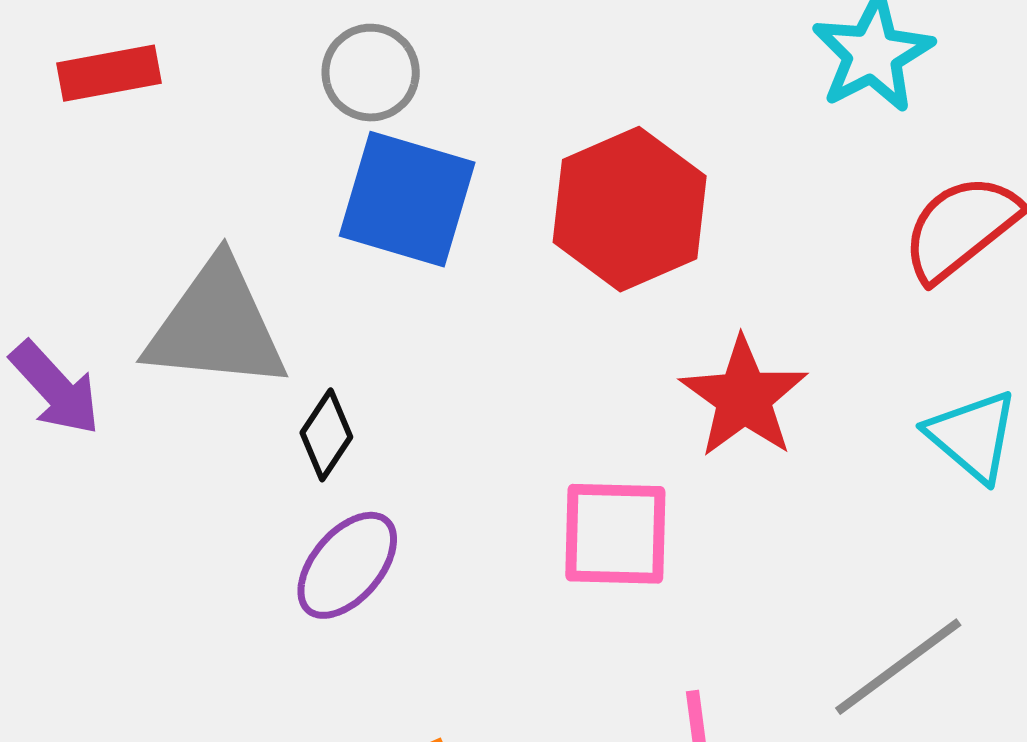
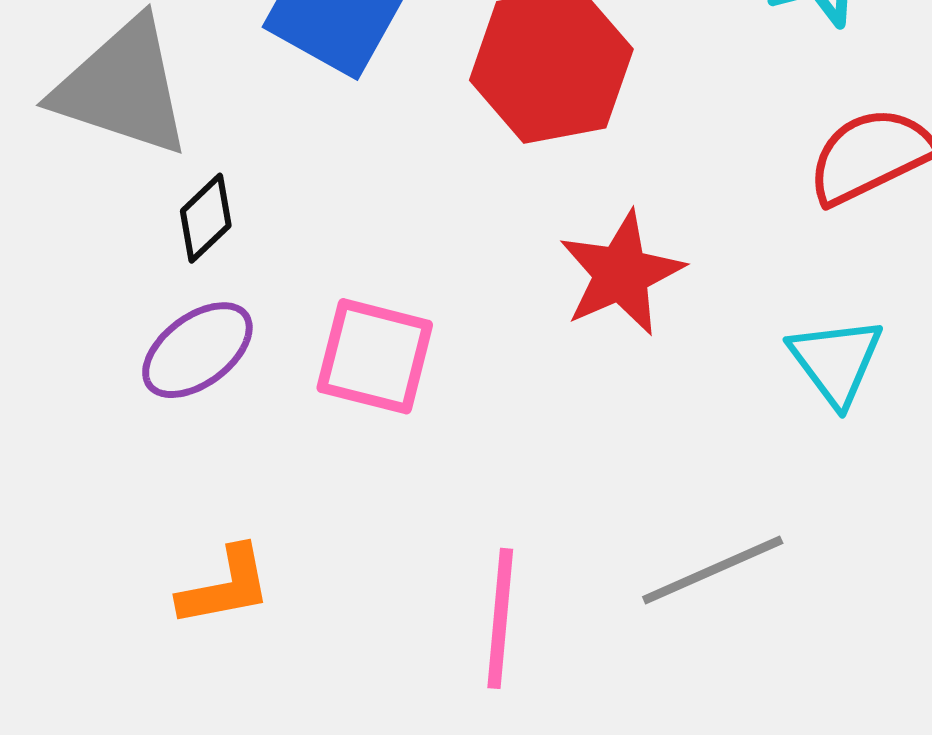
pink square: (615, 534) -> (375, 356), moved

